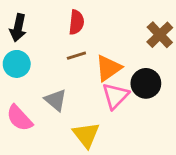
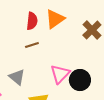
orange triangle: (108, 68) -> (55, 19), moved
black circle: (146, 83) -> (80, 80), moved

